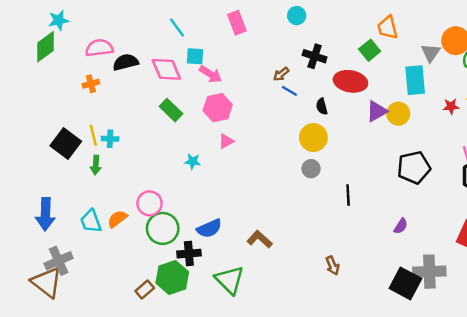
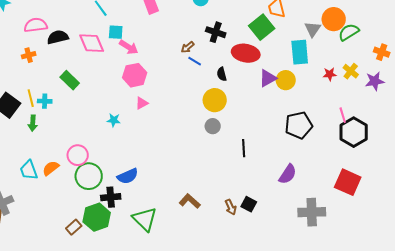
green square: (370, 50) -> (262, 27), size x1.4
green rectangle: (171, 110) -> (70, 80), moved
purple semicircle: (401, 226) -> (288, 174), size x1.5
brown L-shape: (260, 239) -> (190, 201), moved
black square: (405, 283) -> (249, 204), moved, size x0.6

